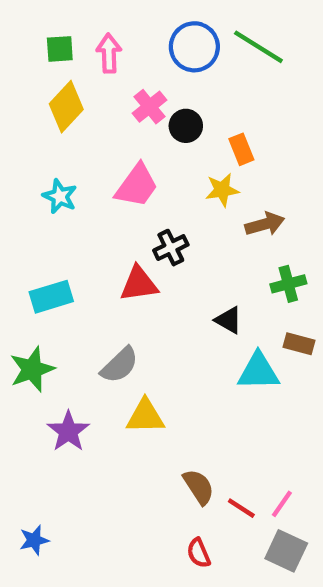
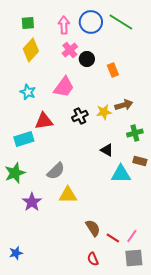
pink arrow: (109, 53) -> (64, 25), moved
yellow star: (222, 190) -> (104, 112), moved
red triangle: (139, 284) -> (44, 121), moved
gray square: (286, 551) -> (134, 258), turned -30

